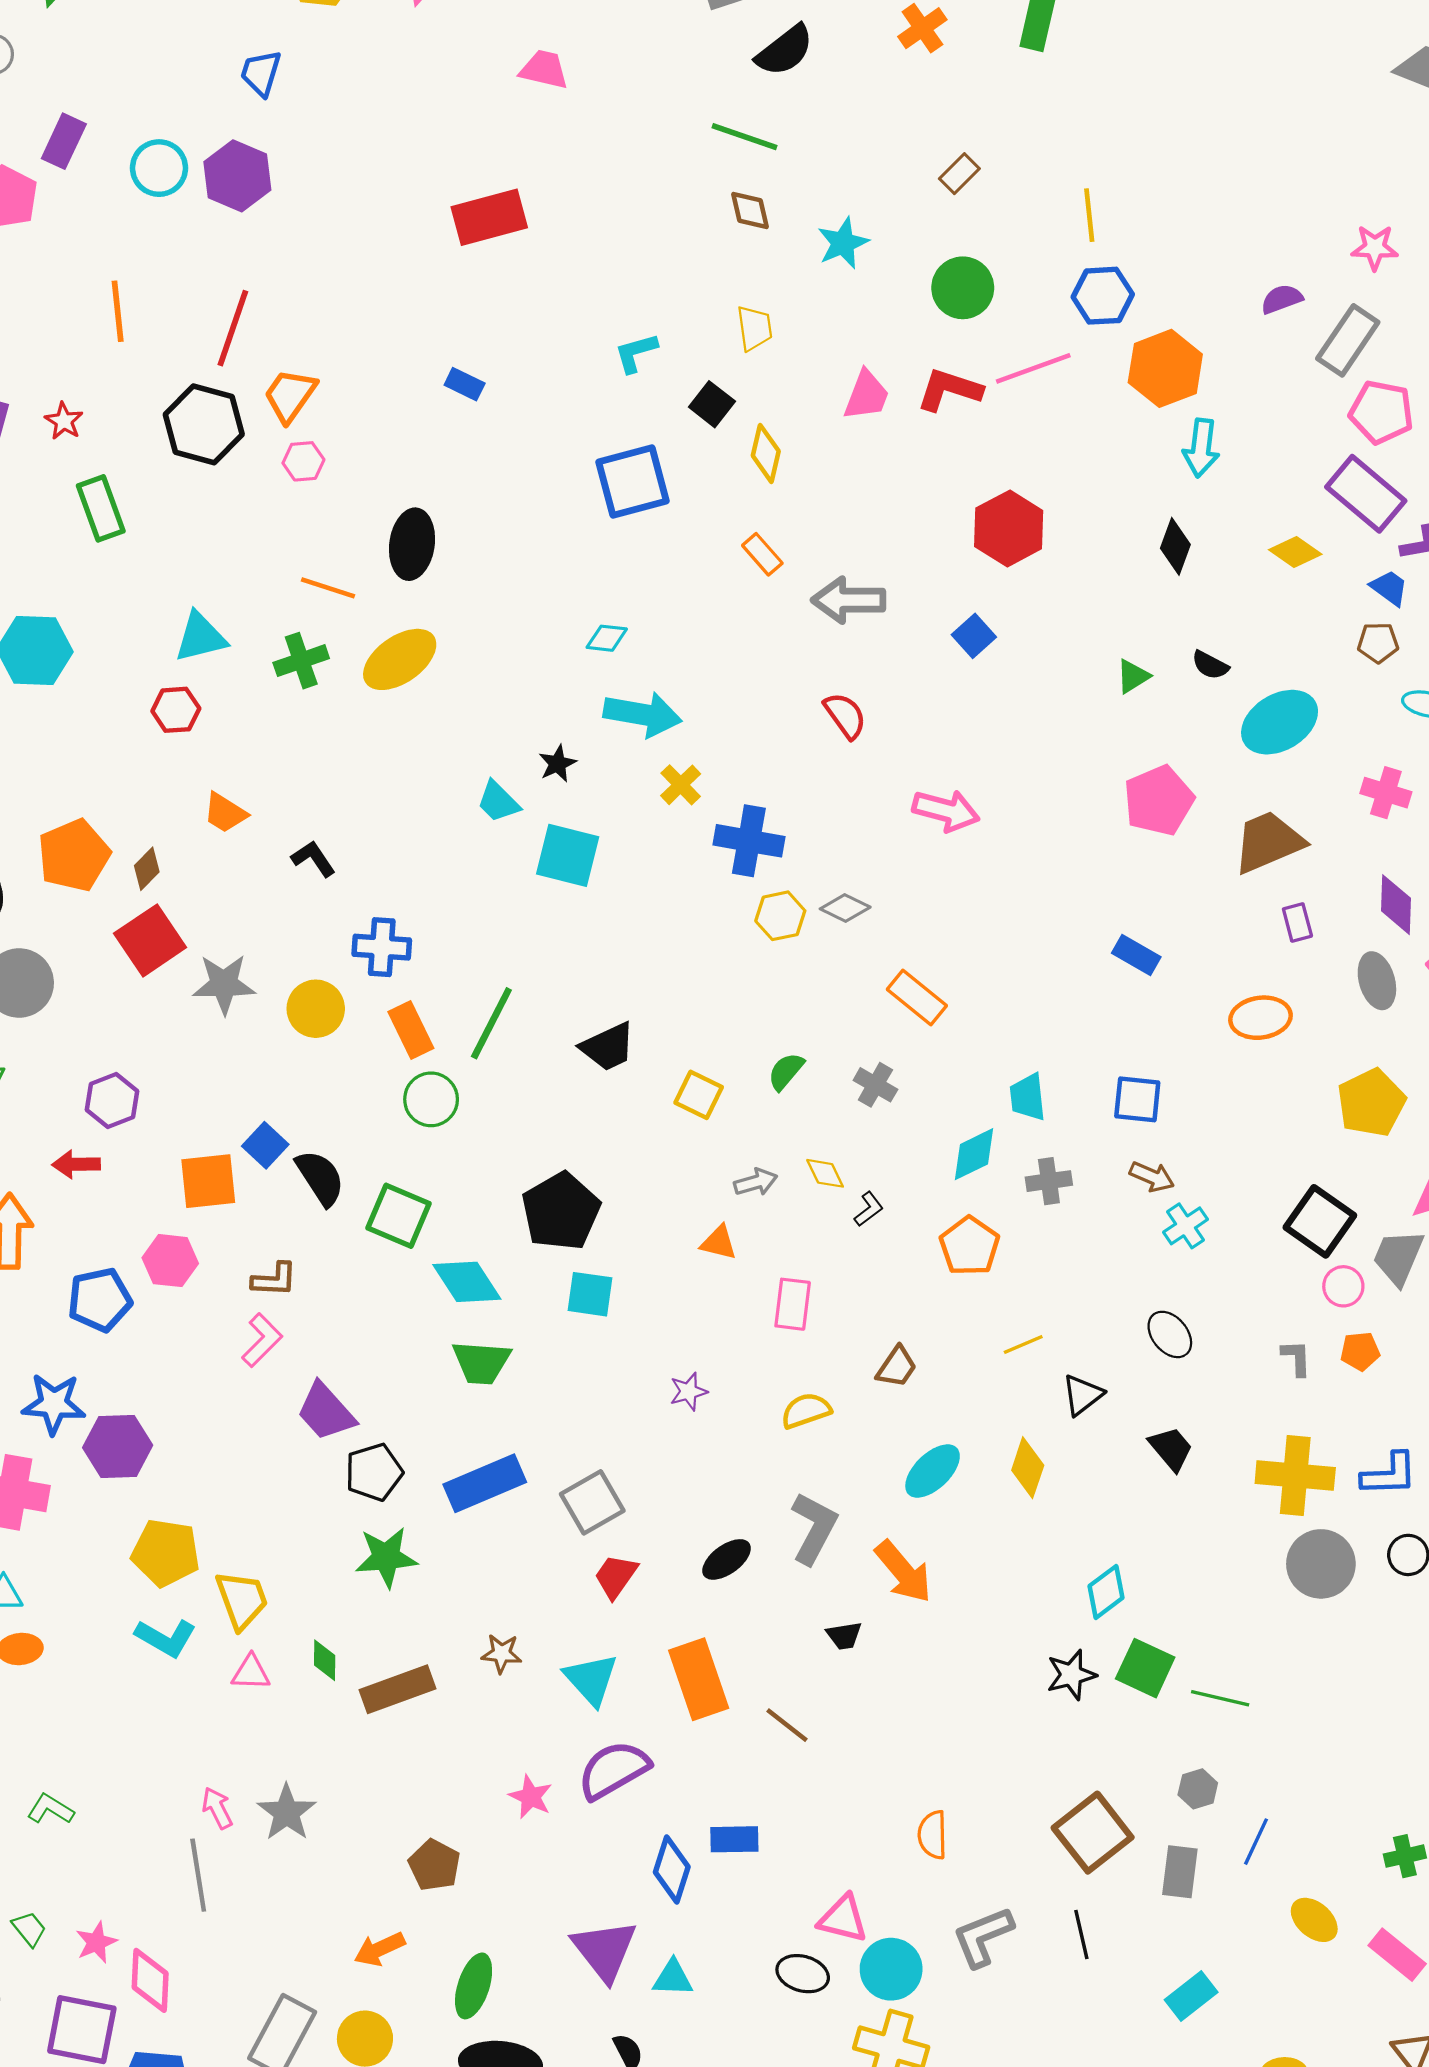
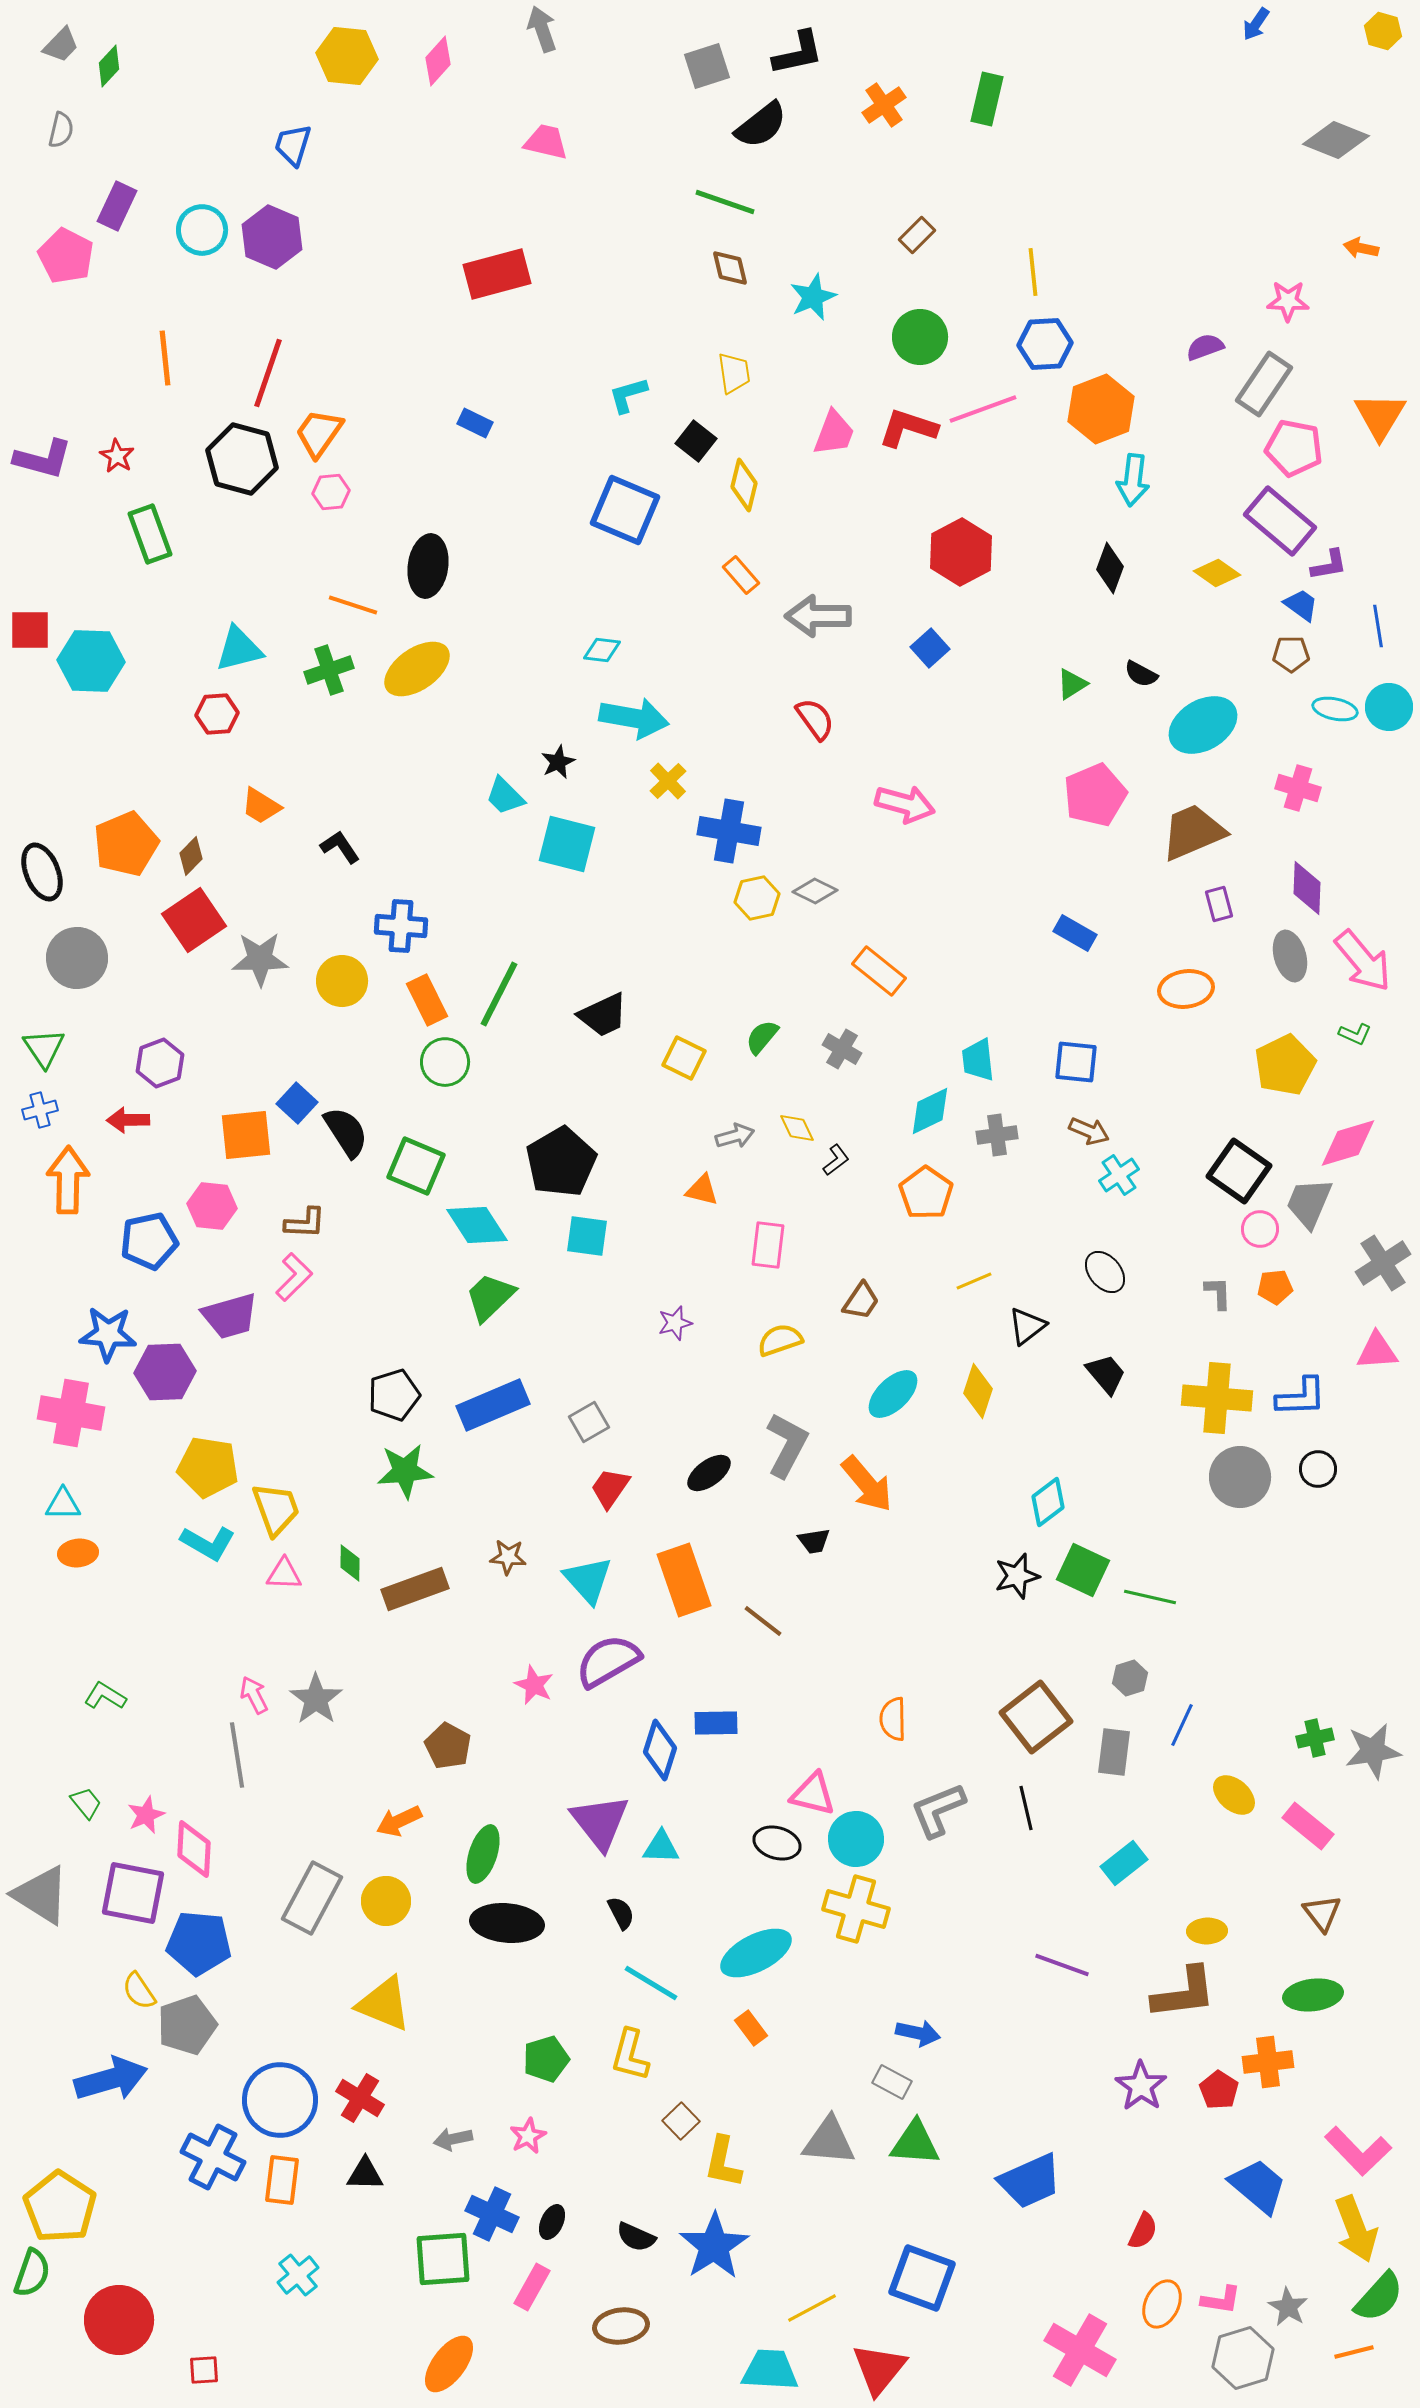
blue square: (633, 481) -> (625, 510), turned 38
green trapezoid: (481, 1362) -> (490, 1297), turned 132
purple trapezoid: (326, 1412) -> (230, 1316), moved, turned -64
gray square: (592, 1502) -> (589, 1422), size x0.7

